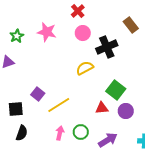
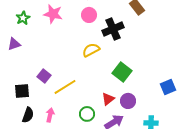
red triangle: (102, 108) -> (108, 99), moved, turned -32
purple circle: (126, 111) -> (128, 101), moved
pink arrow: (60, 133) -> (50, 115), moved

